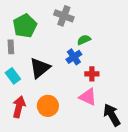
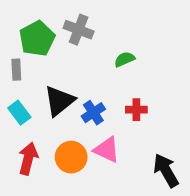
gray cross: (64, 16) -> (79, 30), moved
blue cross: (74, 57) -> (93, 113), moved
pink triangle: (88, 97) -> (107, 150), moved

